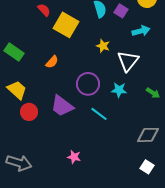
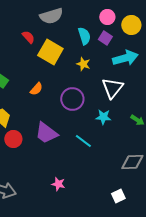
cyan arrow: (141, 31) -> (125, 58), size x1.4
yellow star: (103, 46) -> (83, 64), moved
purple circle: (88, 84) -> (72, 99), moved
white square: (147, 167) -> (118, 196), moved, turned 32

